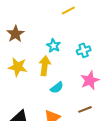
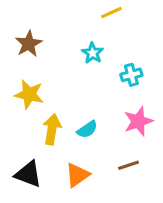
cyan star: (54, 46) -> (93, 53), moved
yellow arrow: (45, 66) -> (52, 129), moved

